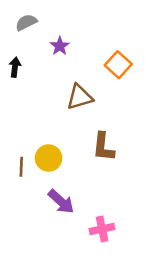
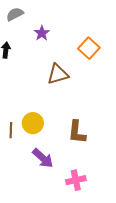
brown L-shape: (103, 147) -> (77, 132), moved

